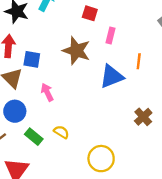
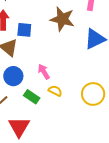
pink arrow: (47, 92) -> (44, 72), moved
yellow circle: (101, 159) -> (93, 94), moved

